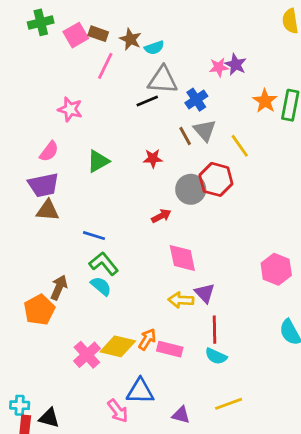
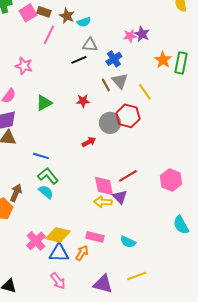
gray triangle: (163, 80) -> (90, 45), size x0.7
pink diamond: (182, 258) -> (104, 186), moved
red line: (215, 330) -> (128, 176), moved, turned 60
orange arrow: (147, 339) -> (82, 253), moved
blue triangle: (140, 391) -> (59, 253), moved
purple triangle: (181, 415) -> (103, 284), size x1.5

